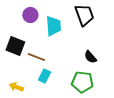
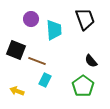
green pentagon: (82, 82) -> (83, 86), turned 30

